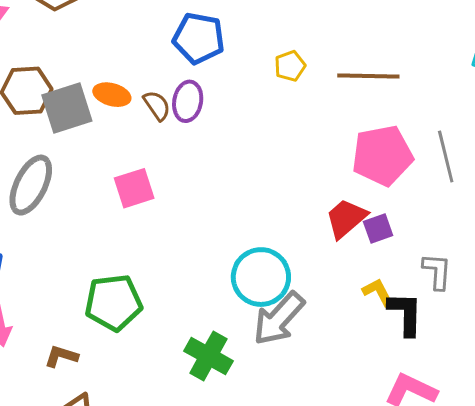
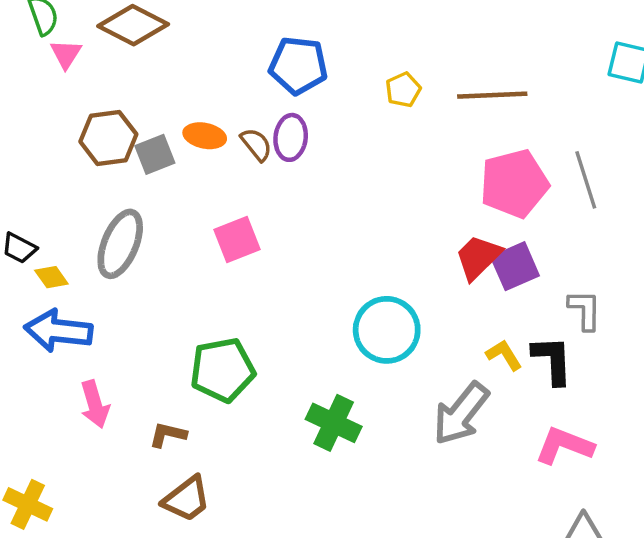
gray square: (67, 108) -> (155, 154), size x0.7
purple square: (378, 229) -> (515, 266), size x1.4
yellow L-shape: (378, 292) -> (504, 355), moved
gray arrow: (279, 319) -> (461, 414), moved

